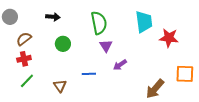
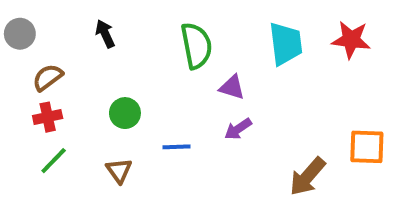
black arrow: (53, 17) -> (105, 34), turned -120
red star: (169, 38) -> (351, 40), moved
green circle: (63, 44) -> (125, 113), moved
purple triangle: (106, 46) -> (232, 87), moved, turned -40

